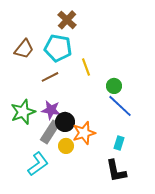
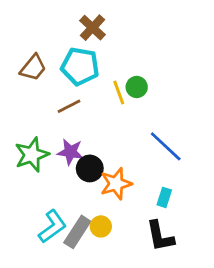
green circle: (114, 86) -> (137, 87), moved
gray rectangle: (50, 132) -> (77, 232), moved
yellow circle: (66, 146) -> (101, 226), moved

